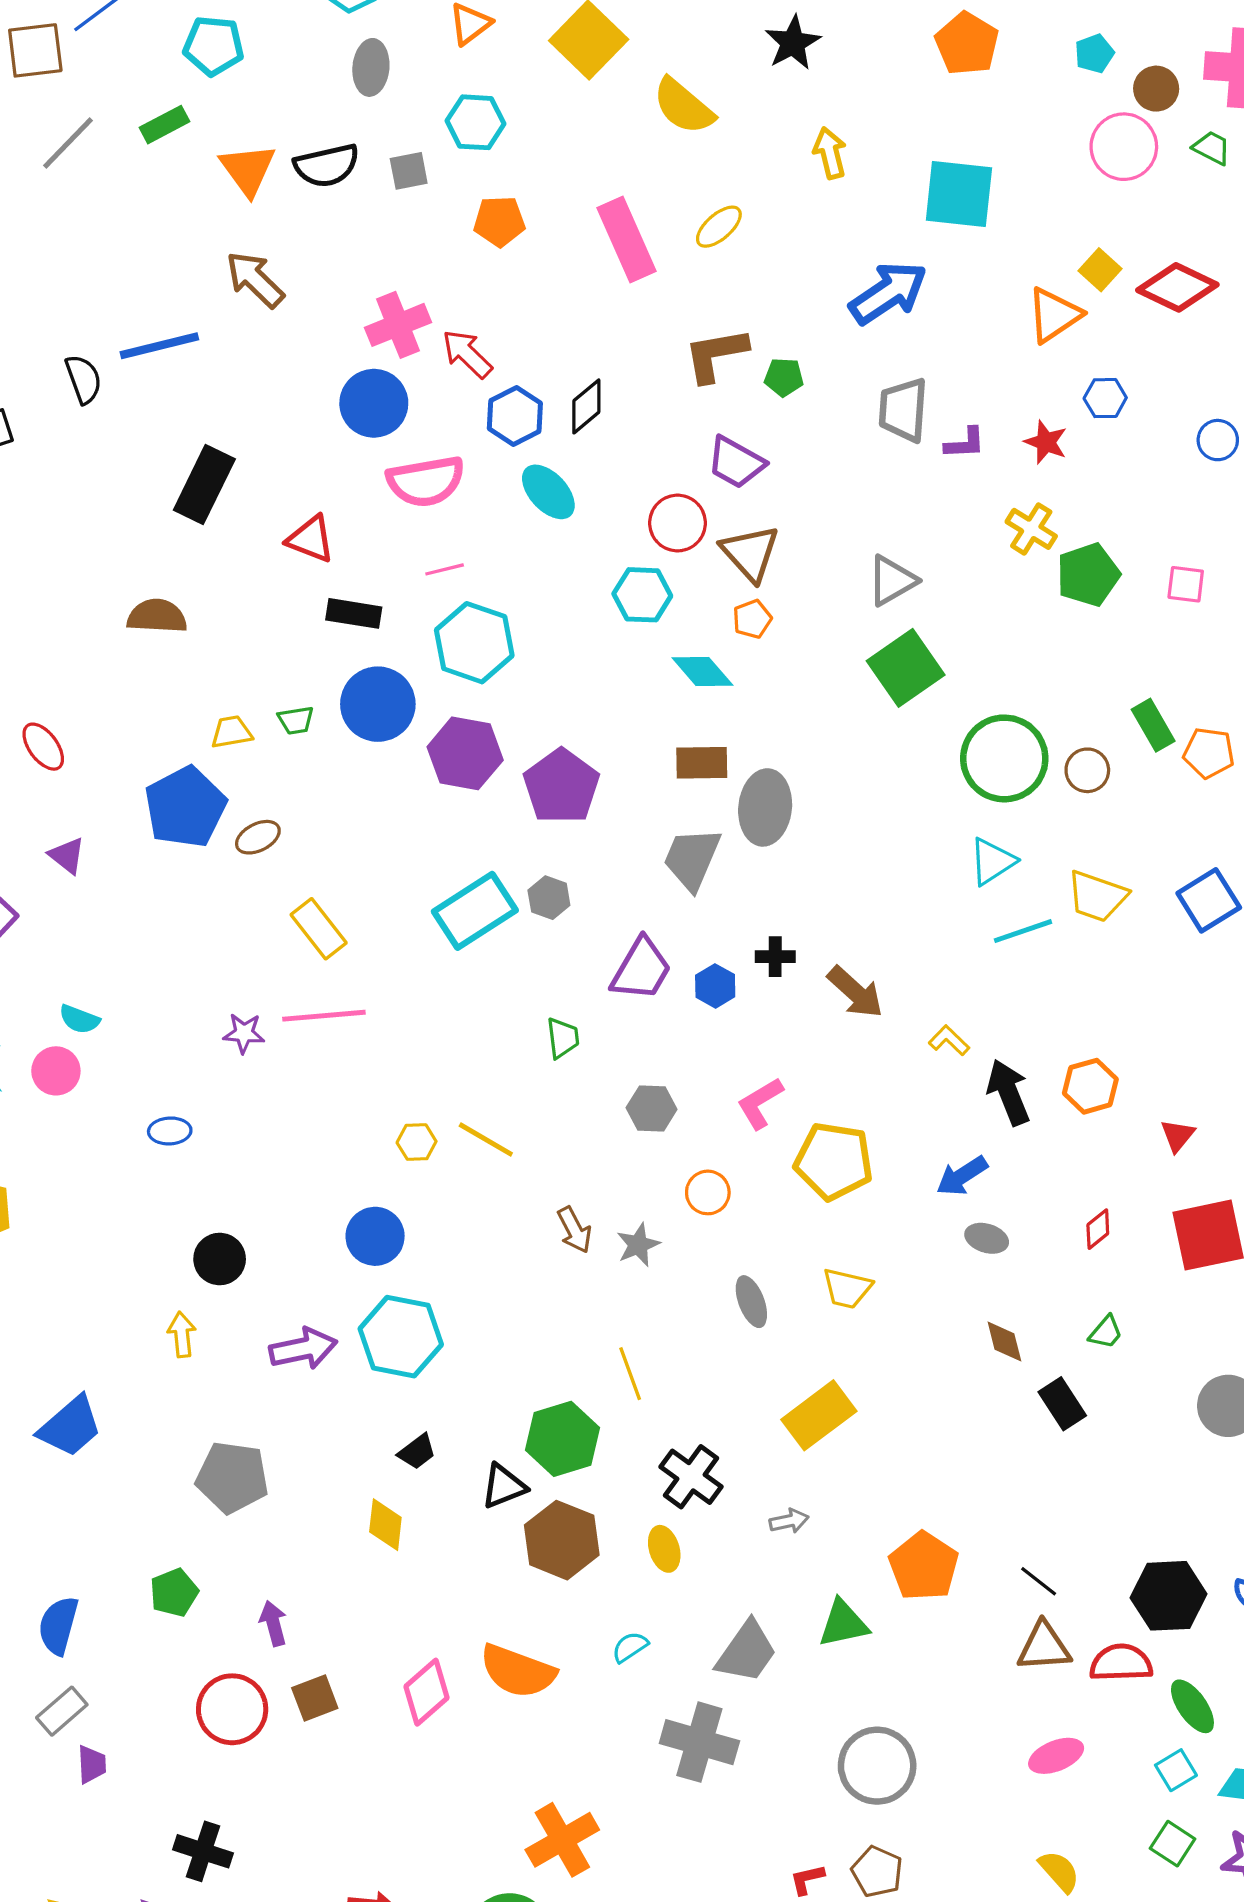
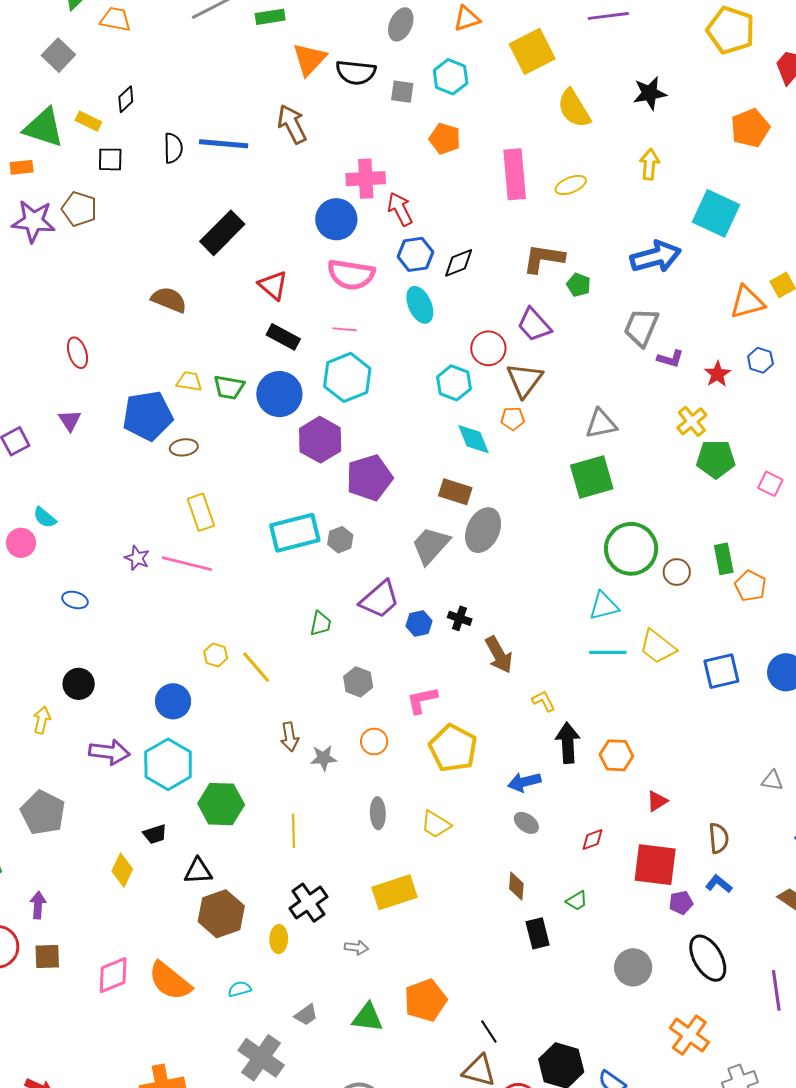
green trapezoid: (296, 720) -> (229, 387), size x1.4
green hexagon: (562, 1439) -> (221, 804), moved
gray trapezoid: (747, 1652) -> (306, 1015), size x0.6

